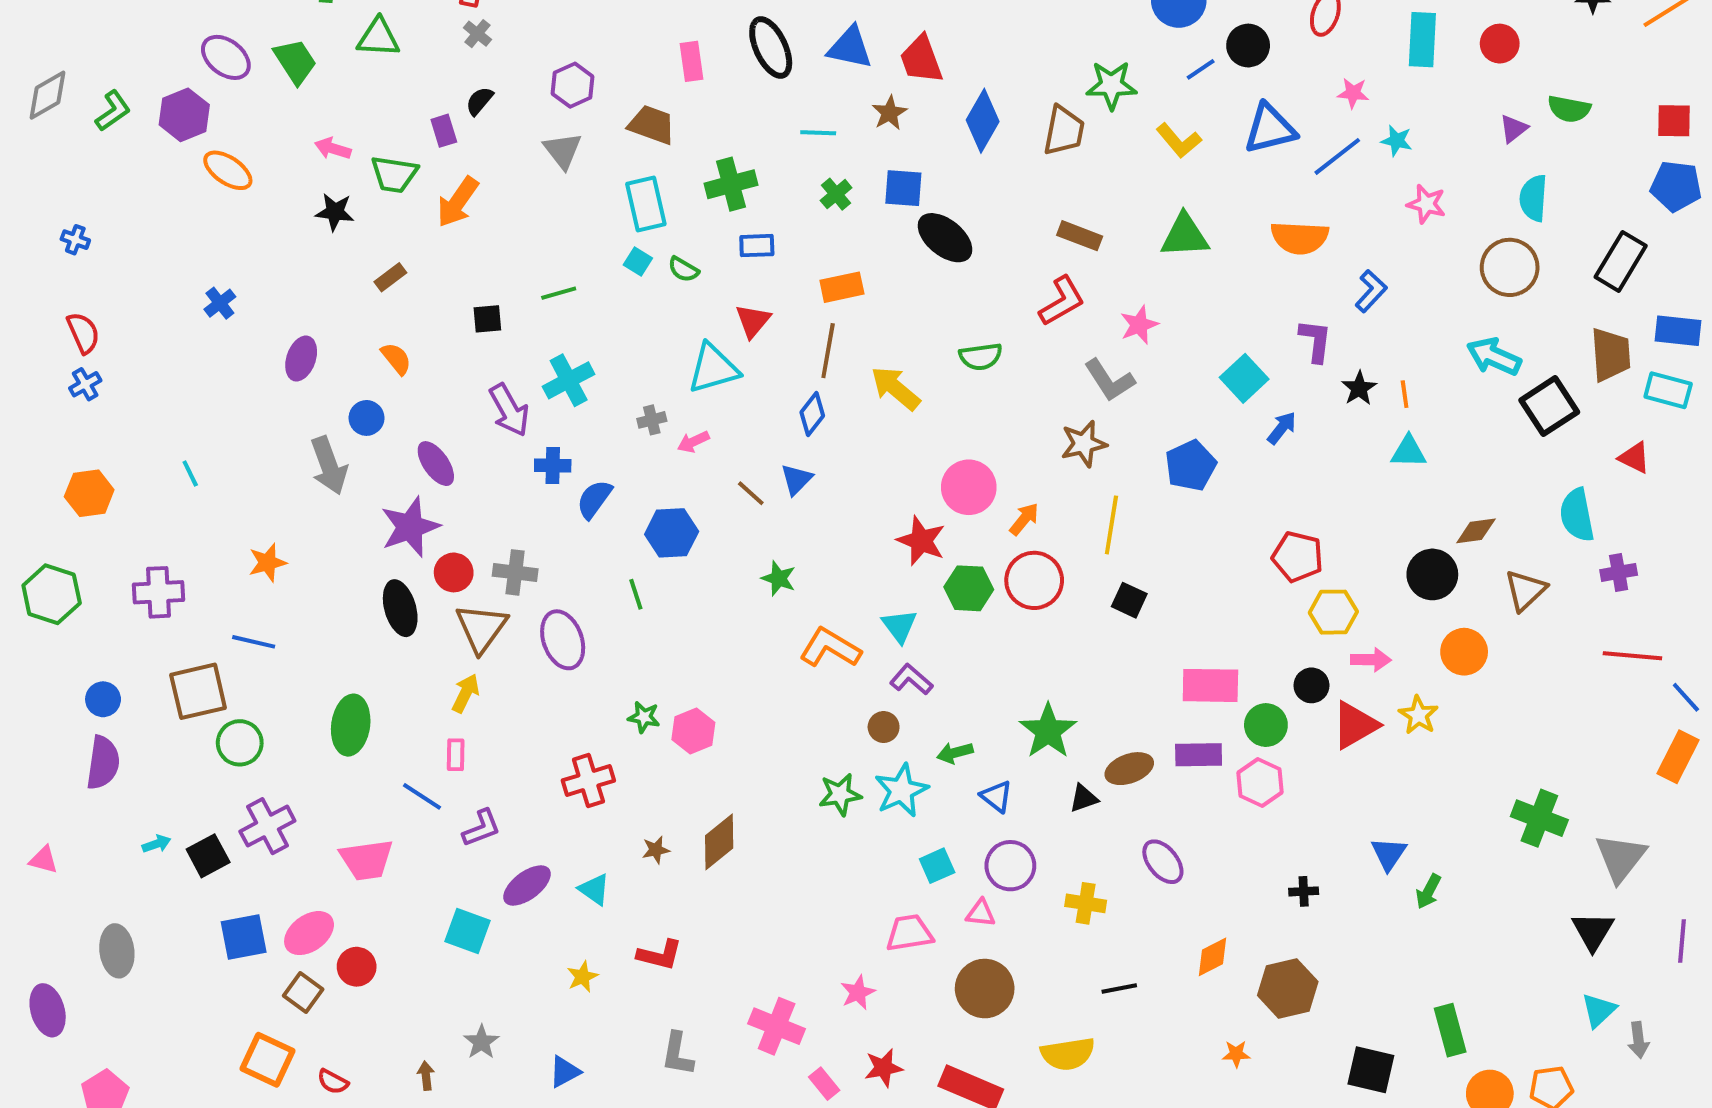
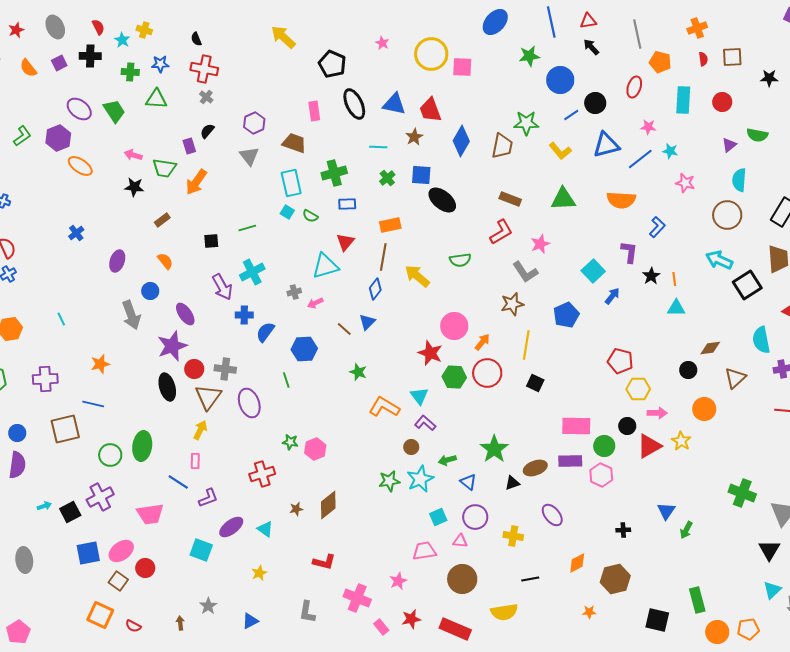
black circle: (1432, 574) -> (688, 370), size x0.7
green circle: (240, 743) -> (110, 455), moved
red L-shape: (660, 955) -> (324, 562), moved

